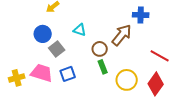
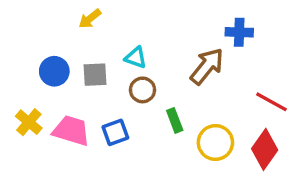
blue circle: (43, 34) -> (54, 71), moved
gray square: (57, 49) -> (95, 75), moved, turned 35
brown circle: (100, 49) -> (142, 90), moved
yellow cross: (17, 78) -> (29, 122), moved, turned -35

